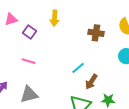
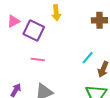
purple square: (29, 32) -> (34, 31), size x1.5

